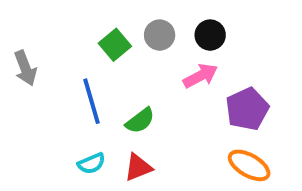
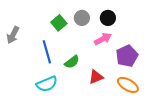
gray arrow: (25, 68) -> (13, 35), turned 48
cyan semicircle: (91, 163) -> (47, 84), size x1.5
red triangle: (138, 167) -> (96, 77), moved

